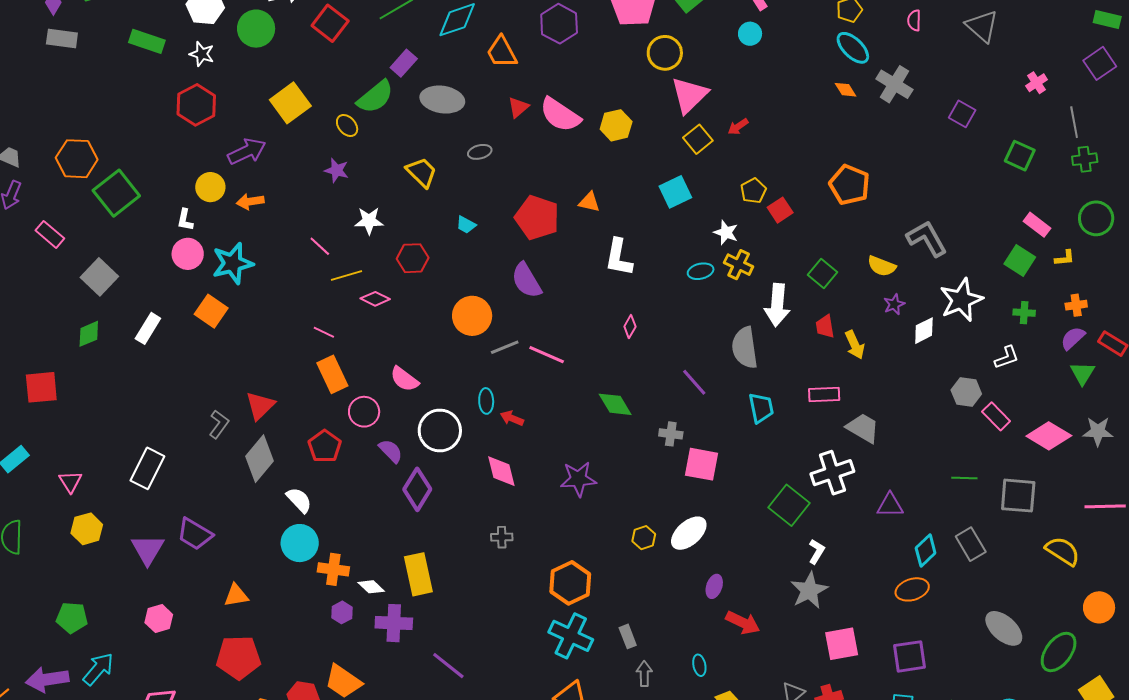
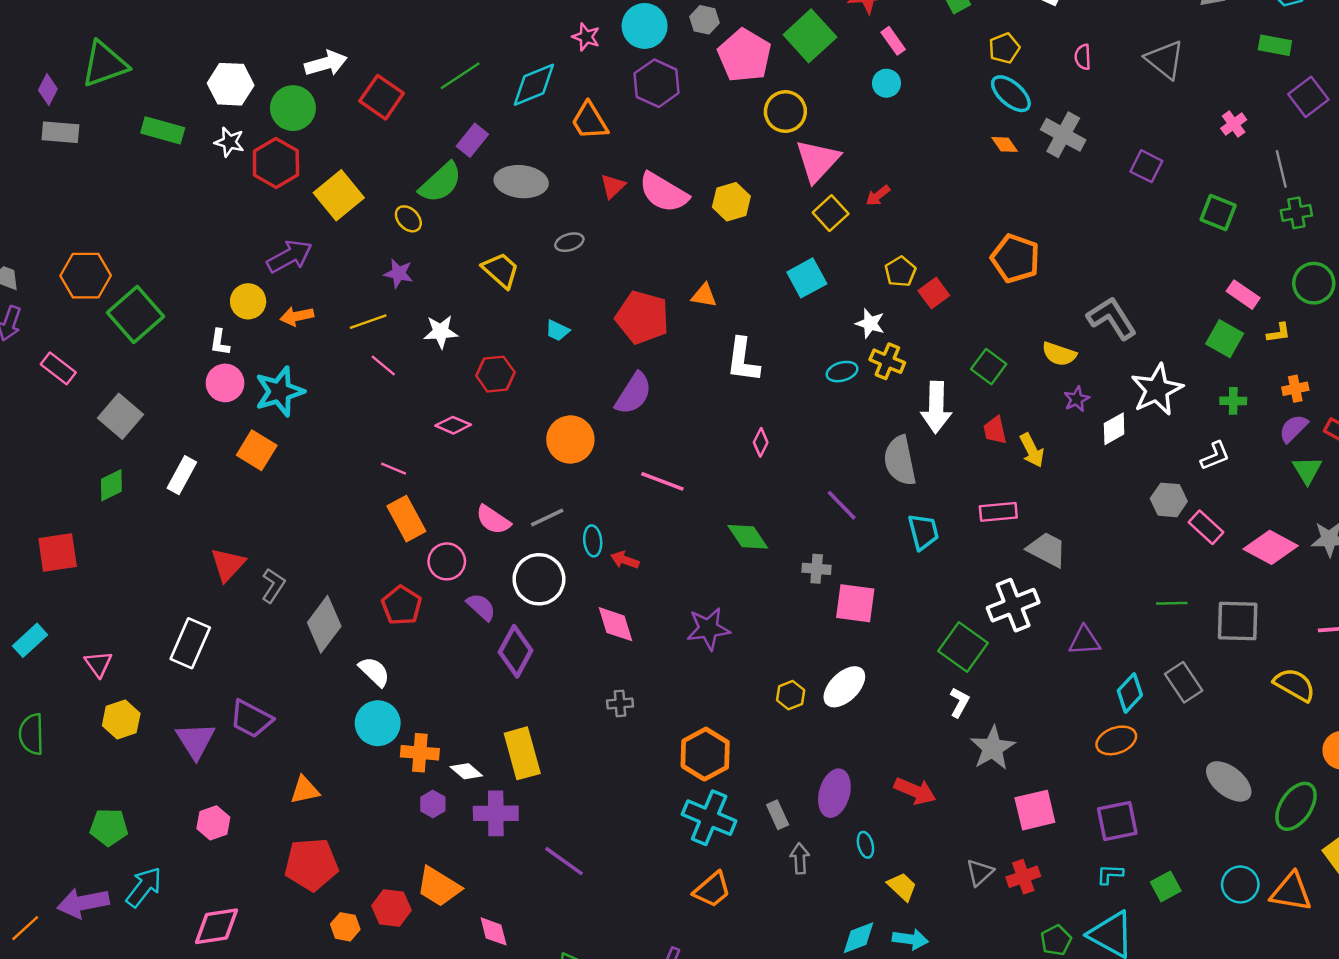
green rectangle: (1107, 19) -> (1275, 45), moved
red hexagon: (196, 105) -> (276, 163), moved
yellow line: (346, 276) -> (368, 322), moved
purple semicircle: (526, 280) -> (633, 394), turned -114
gray line: (505, 347) -> (547, 518), moved
red triangle: (260, 406) -> (228, 565), moved
white L-shape: (817, 551) -> (959, 702), moved
purple ellipse: (714, 586) -> (834, 793), moved, size x1.6

